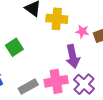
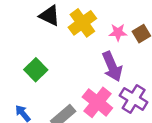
yellow cross: (57, 19) -> (82, 23), turned -30
pink cross: (56, 81) -> (97, 102), turned -30

